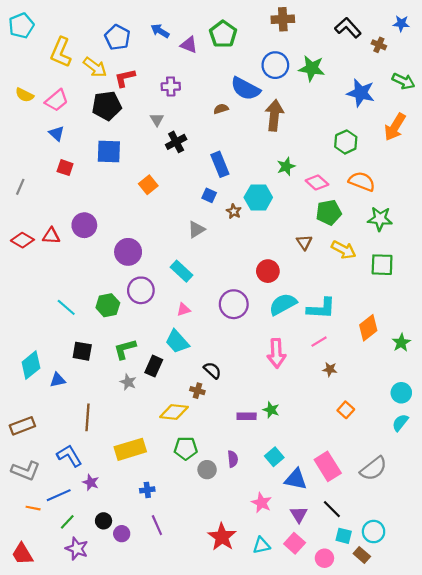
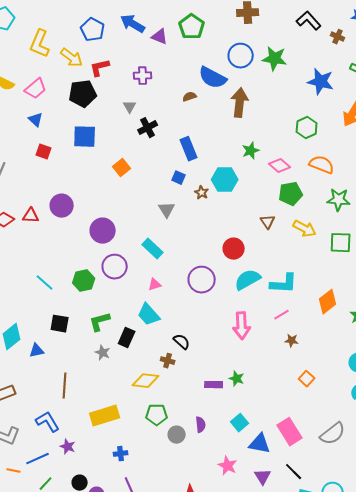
blue arrow: (160, 31) -> (133, 24), size x1.4
gray triangle: (196, 229) -> (167, 210), turned -30

